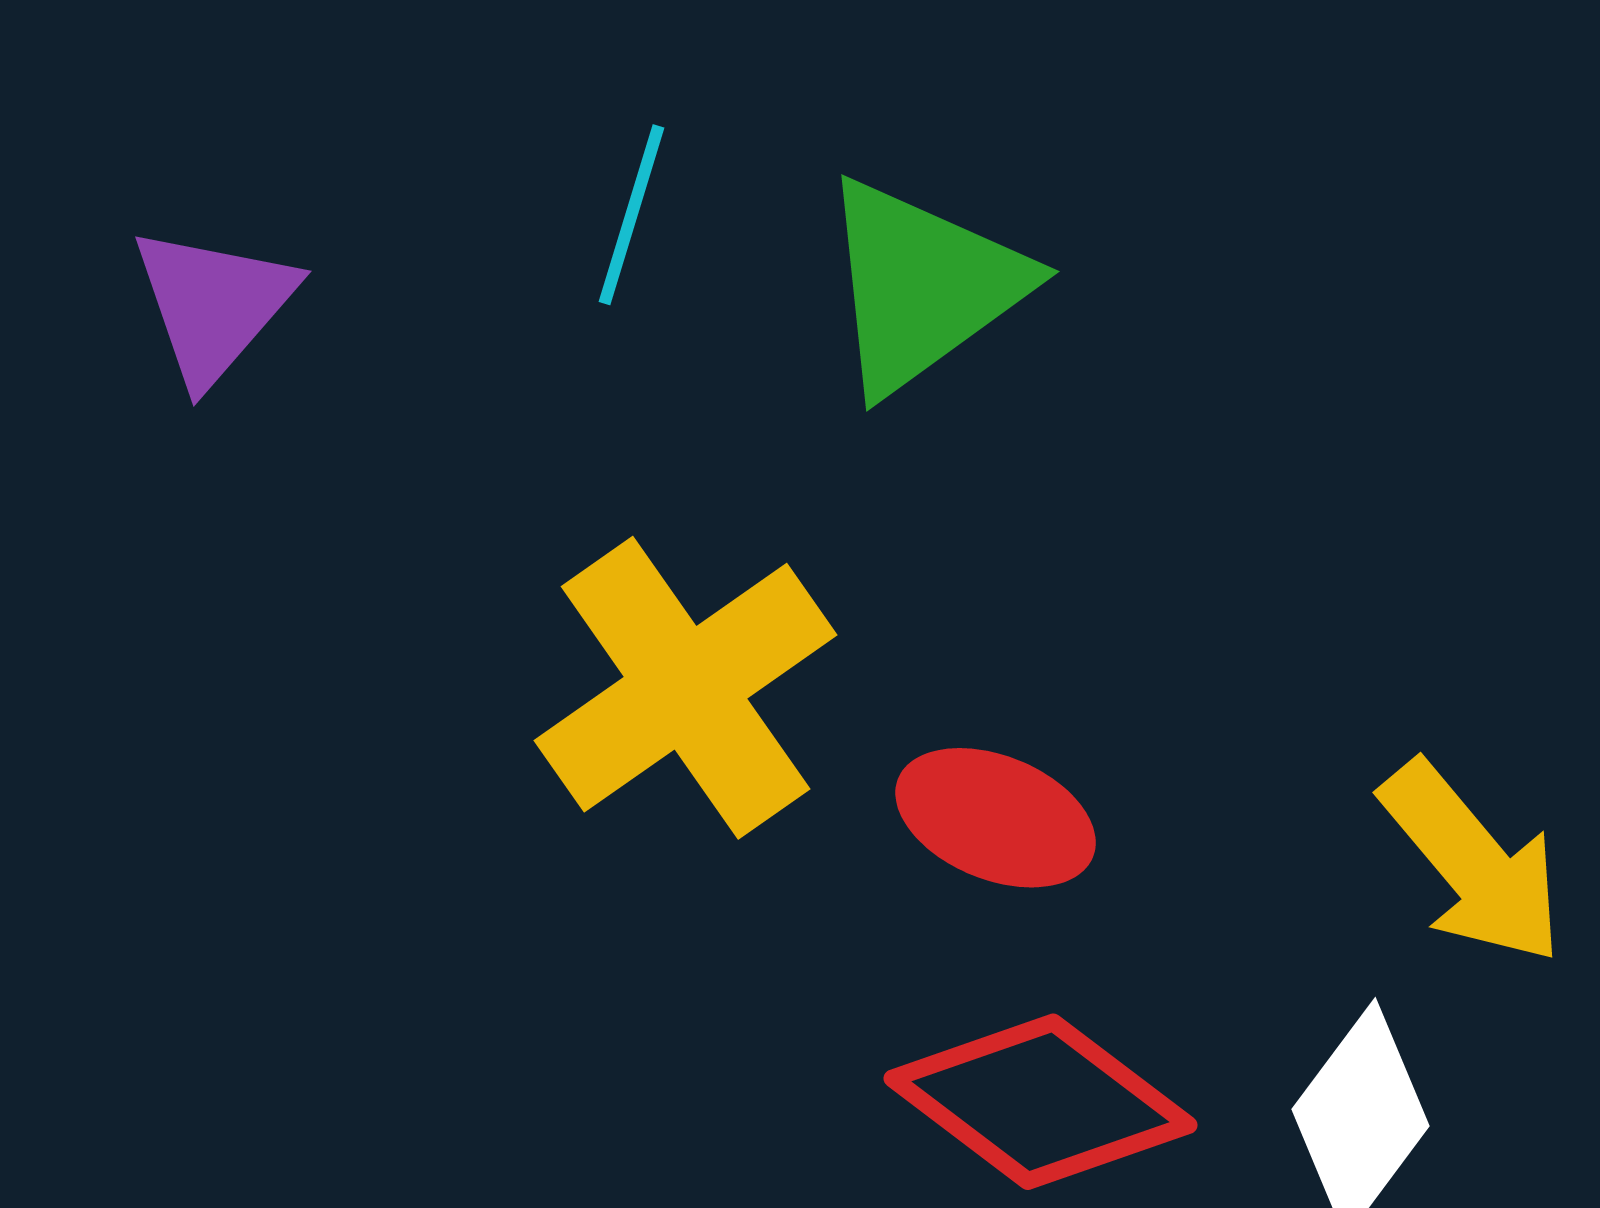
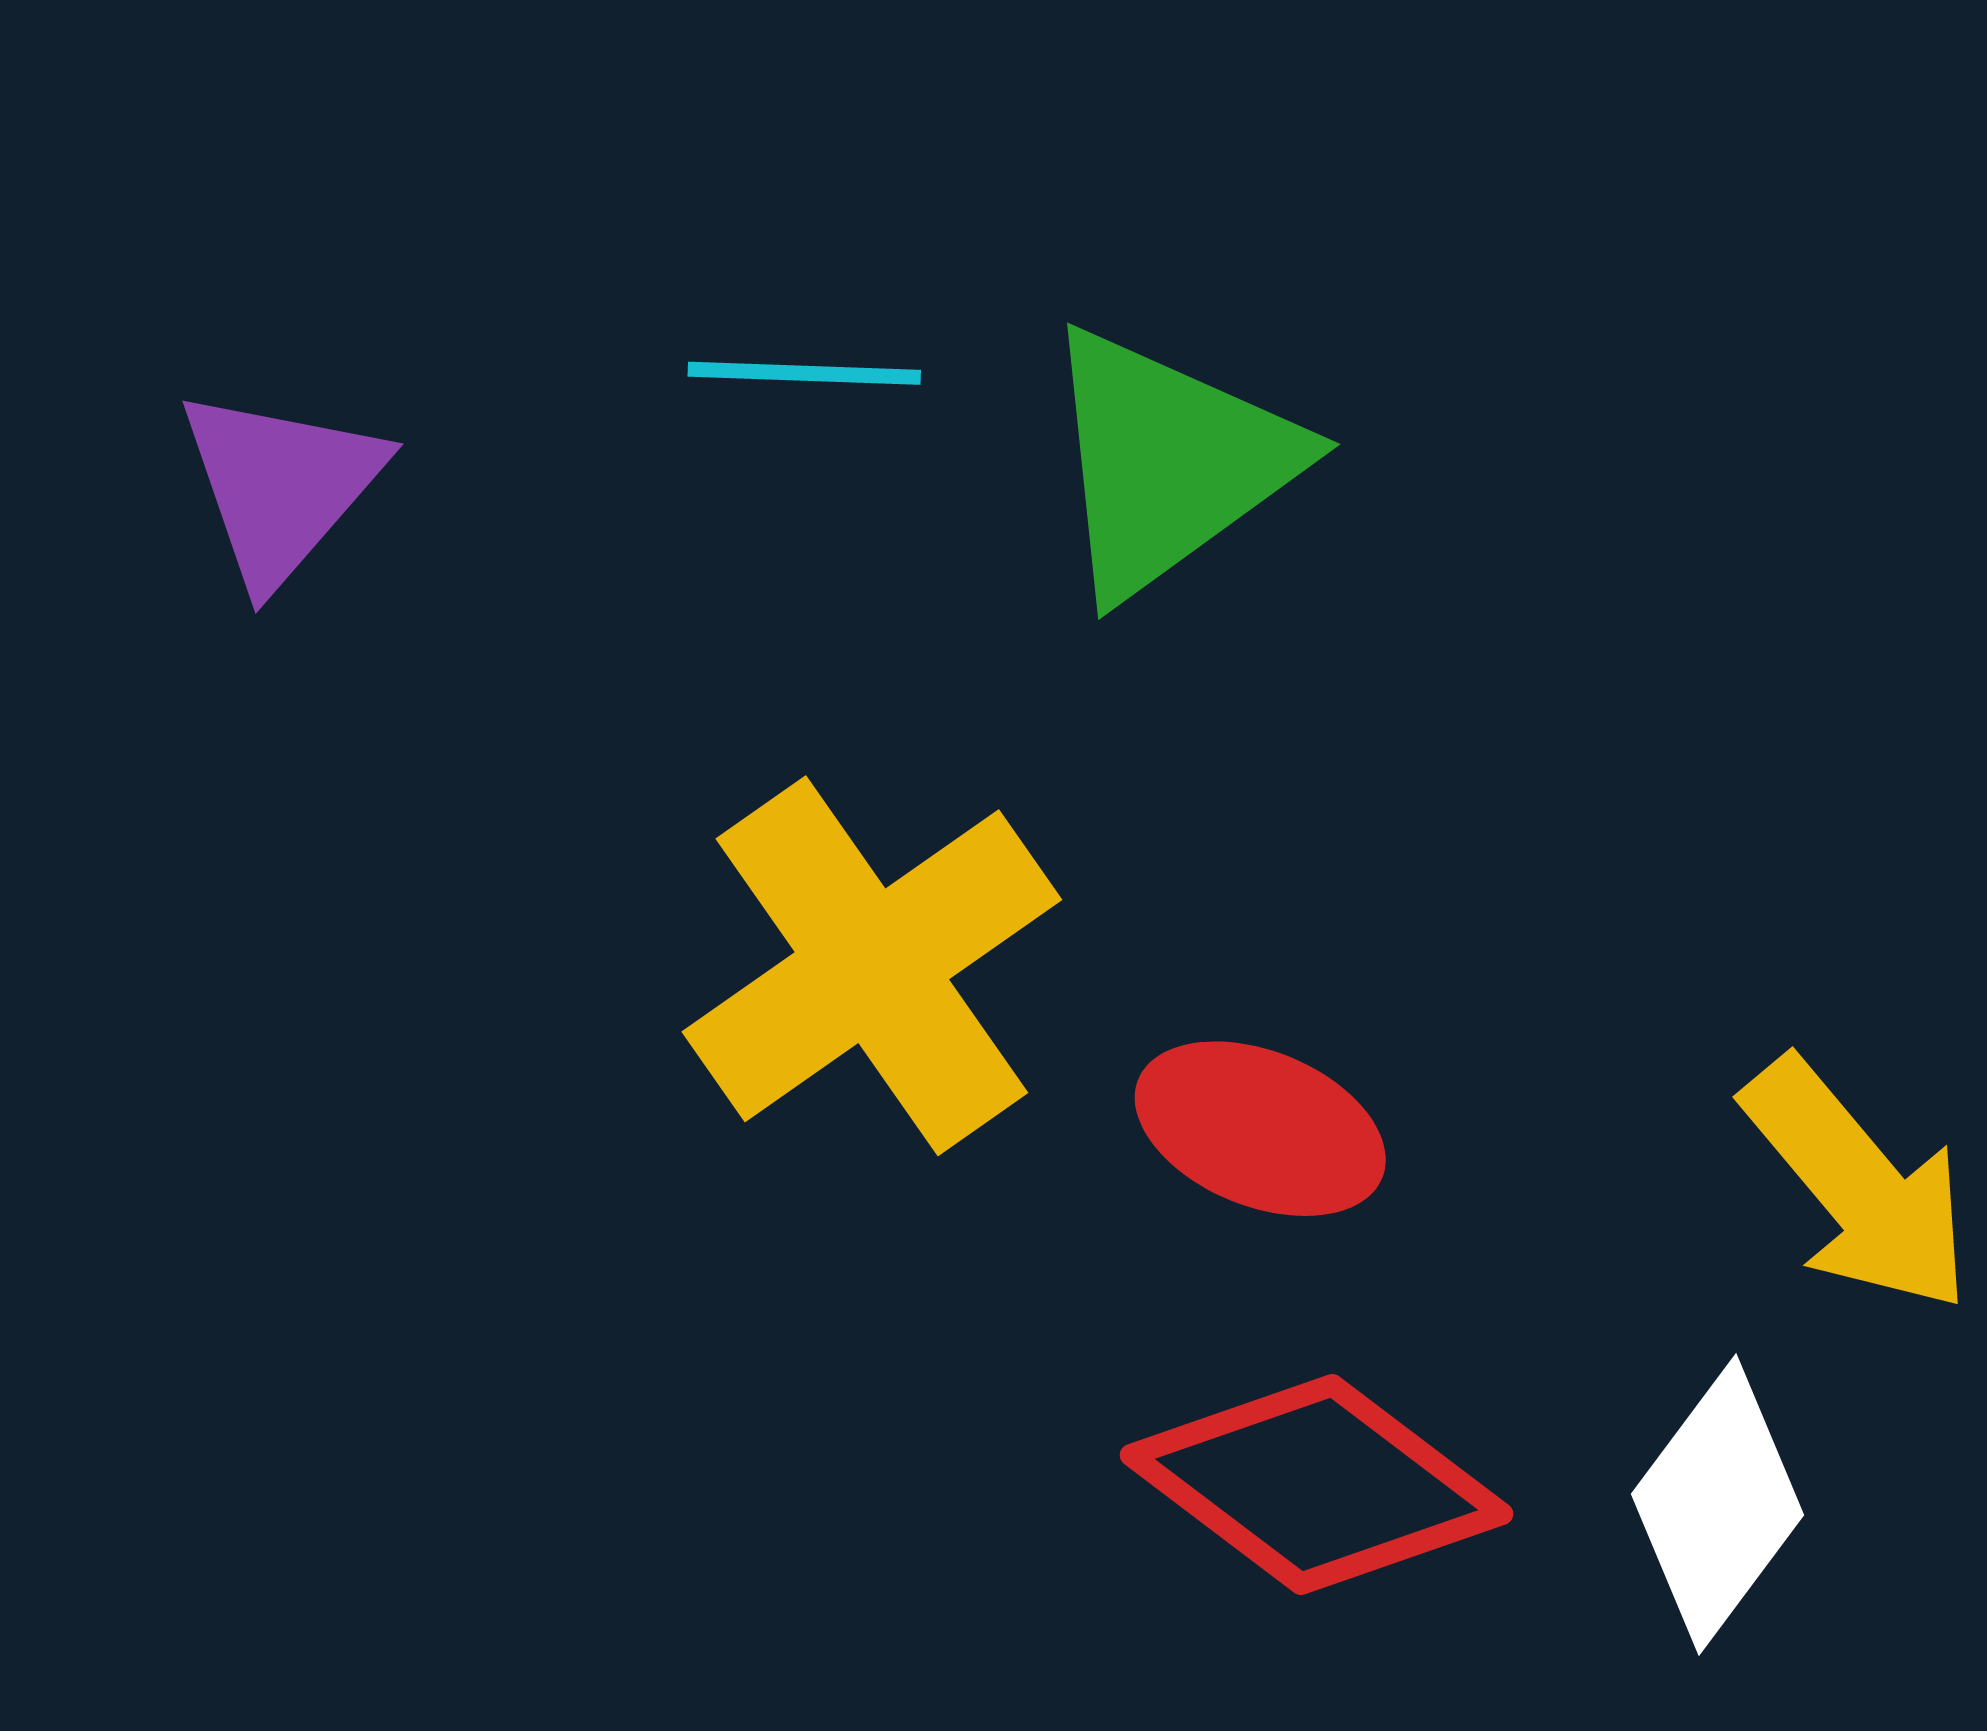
cyan line: (632, 215) -> (804, 373), turned 75

